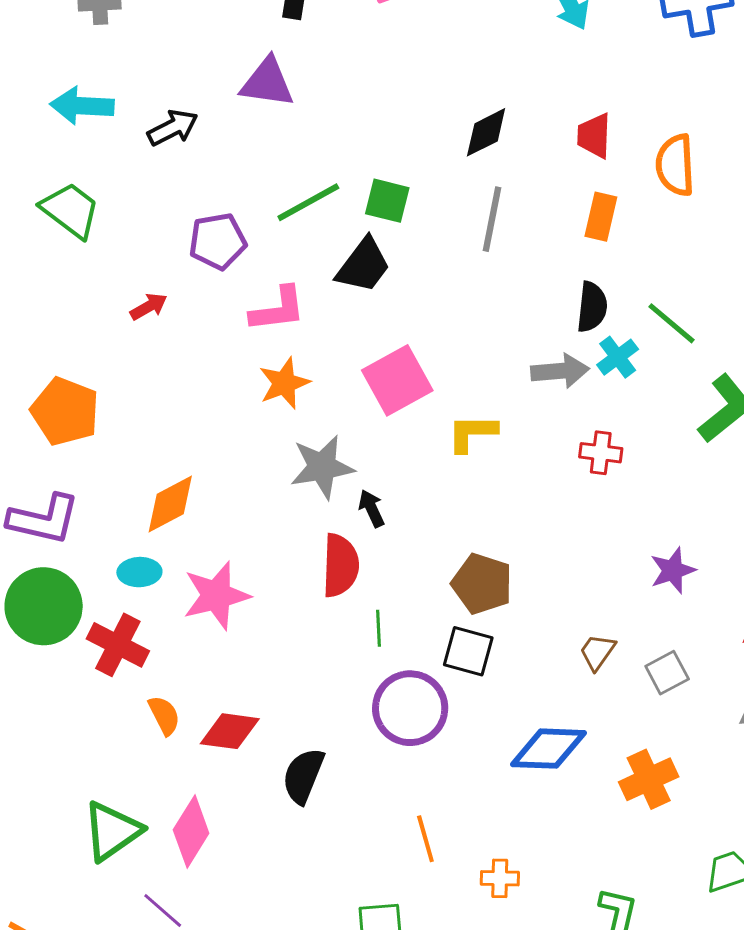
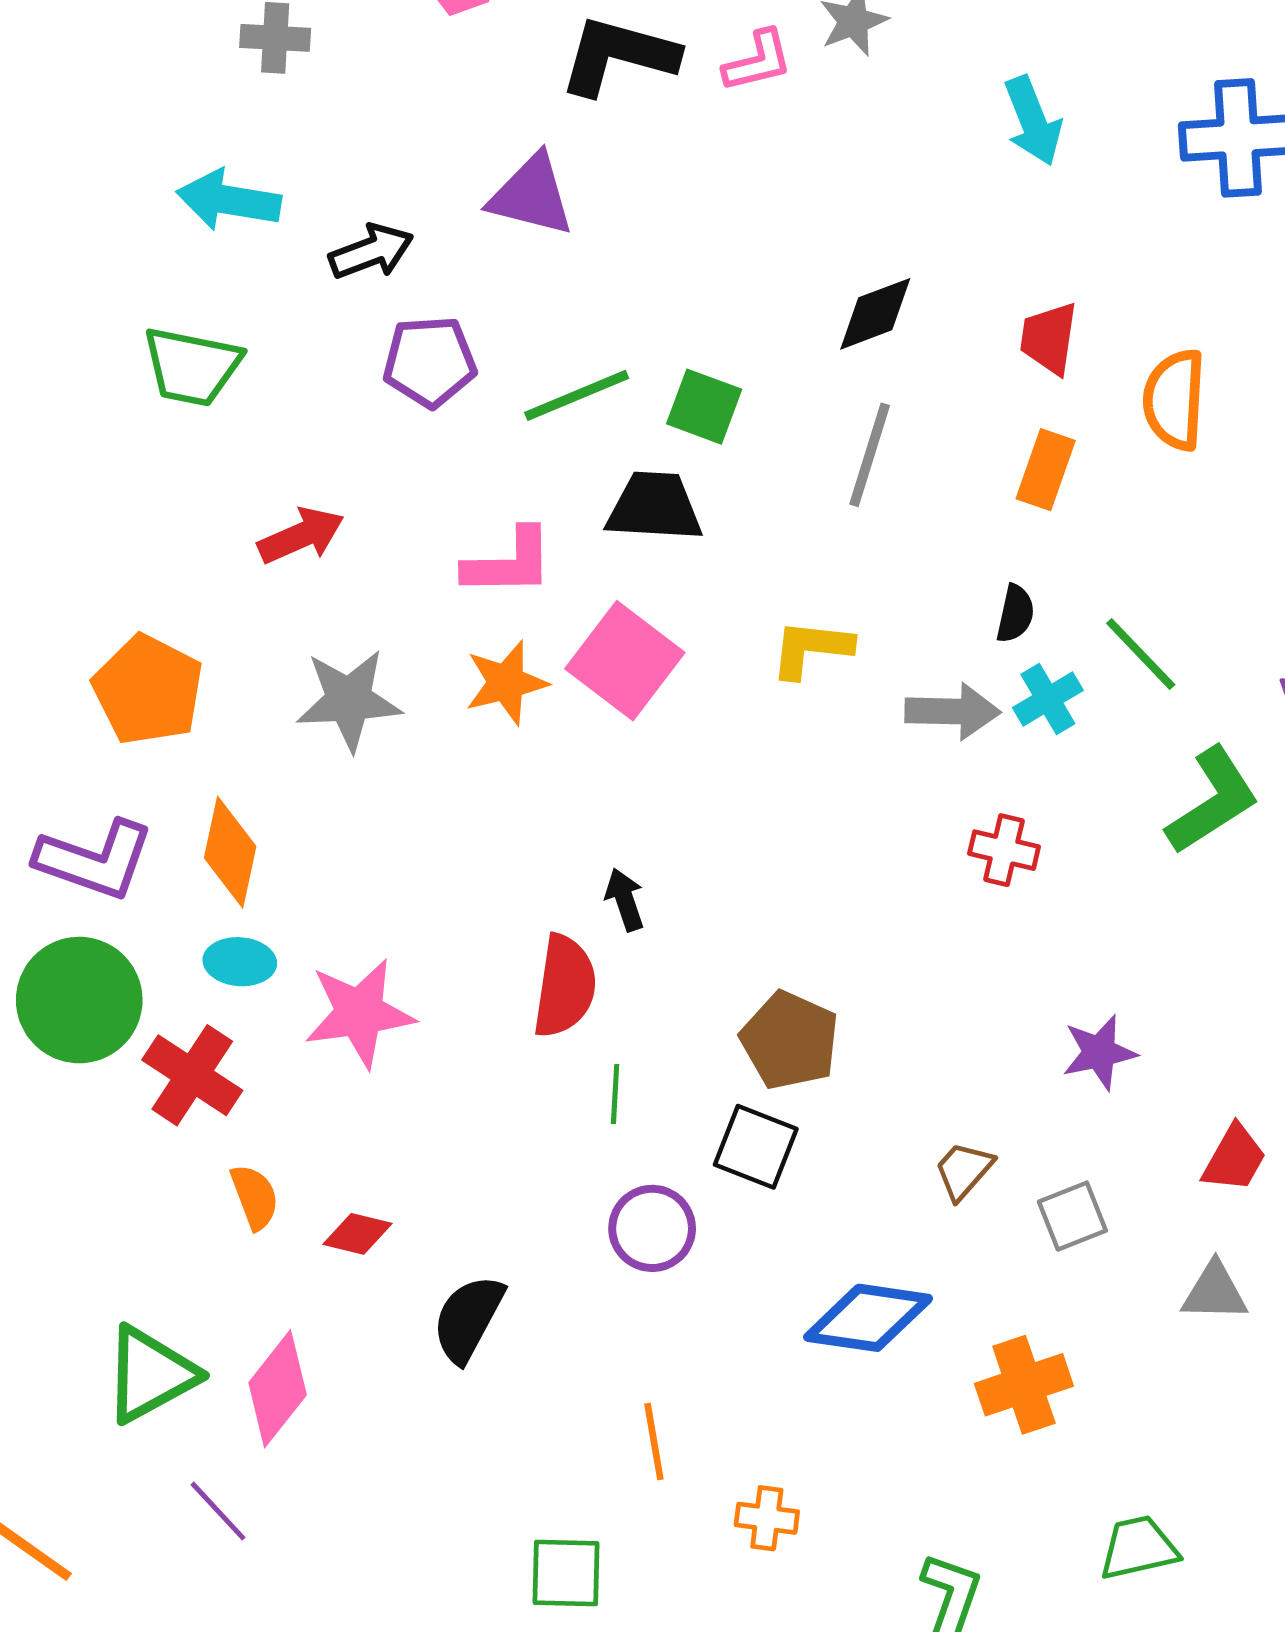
green trapezoid: (70, 210) -> (192, 366), turned 148
purple pentagon: (218, 241) -> (430, 362), moved
black trapezoid: (363, 265) -> (654, 507), turned -130
red arrow: (149, 307) -> (301, 536), size x1.4
black semicircle: (592, 307) -> (1015, 614), size x0.7
pink square: (397, 380) -> (625, 661), moved, turned -30
yellow L-shape: (472, 433) -> (811, 649), moved
gray star: (322, 467) -> (349, 700), moved
orange diamond: (170, 504) -> (230, 852), moved, turned -56
purple circle: (410, 708) -> (652, 1228), size x0.7
red diamond: (230, 731) -> (357, 1234), size x0.7

